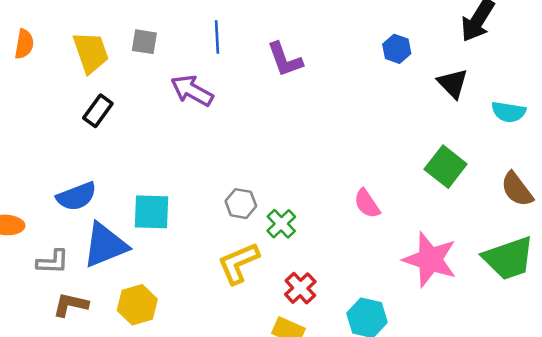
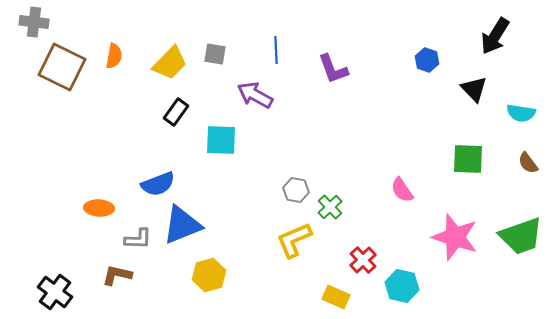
yellow trapezoid: (91, 52) -> (170, 63), turned 63
green square: (446, 167) -> (468, 159), turned -36
brown semicircle: (517, 189) -> (528, 163), moved, size x0.7
cyan square: (152, 212) -> (221, 140), moved
red cross: (300, 288) -> (363, 260), moved
brown L-shape: (71, 305) -> (117, 275), moved

